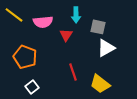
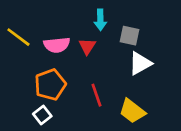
yellow line: (14, 15) -> (18, 37), moved
pink semicircle: (43, 22) -> (57, 45), moved
orange pentagon: (25, 57) -> (50, 85), moved, turned 30

